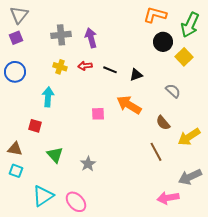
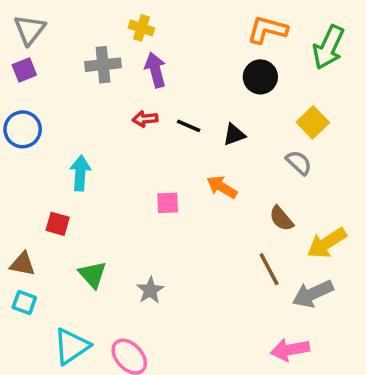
black circle: (163, 42) -> (260, 77), moved
yellow square: (184, 57) -> (313, 122), moved
yellow cross: (60, 67) -> (141, 28), moved
orange arrow: (129, 105) -> (222, 187), size x0.7
gray arrow: (190, 177) -> (313, 294), moved

